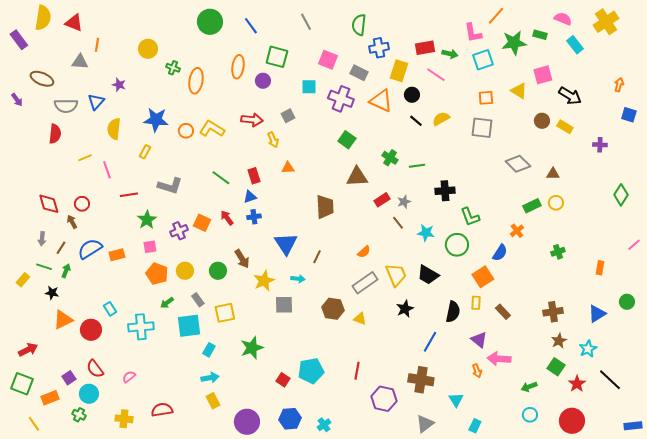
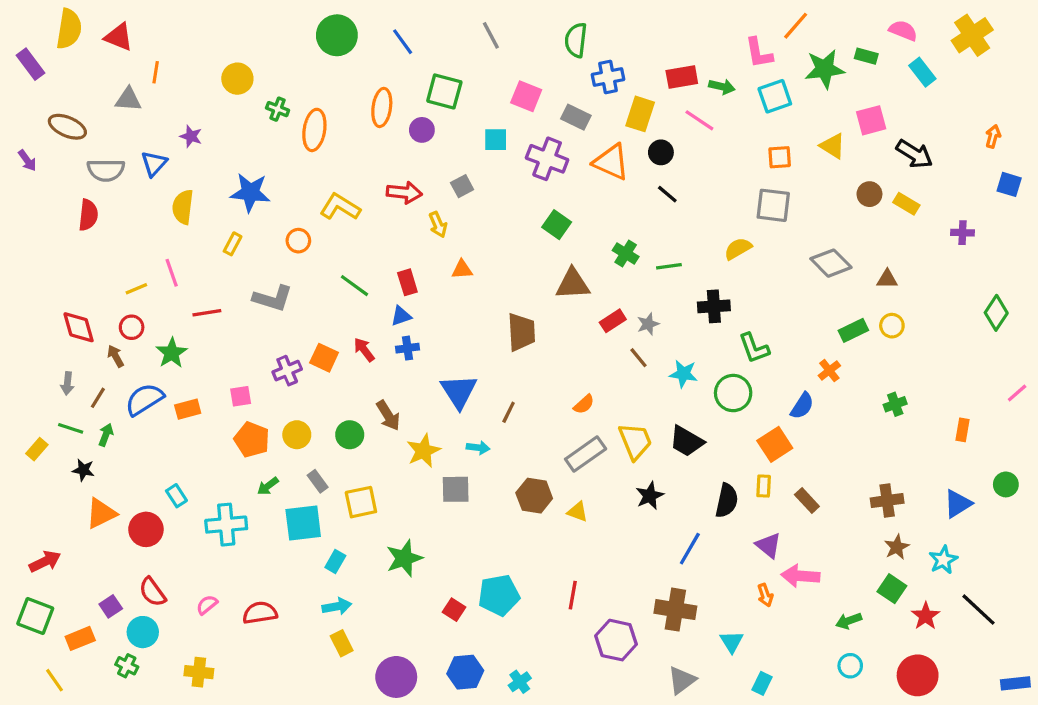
yellow semicircle: (441, 119) -> (738, 249), moved
orange circle: (186, 131) -> (298, 241), moved
yellow line: (85, 158) -> (136, 289), moved
green star: (147, 220) -> (172, 353), moved
red semicircle: (162, 410) -> (260, 613), moved

